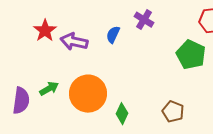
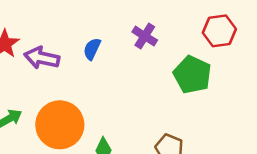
purple cross: (144, 20) -> (145, 36), moved

